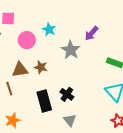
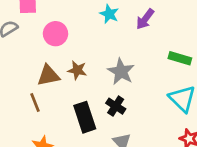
cyan star: (49, 29) -> (109, 14), moved
gray star: (71, 50) -> (121, 72), moved

